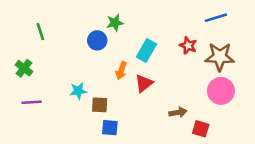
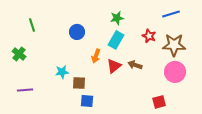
green star: (115, 23) -> (117, 18), moved
purple line: (32, 102) -> (25, 90), moved
brown arrow: (178, 112) -> (135, 65), moved, turned -152
red square: (201, 129) -> (159, 102), turned -32

